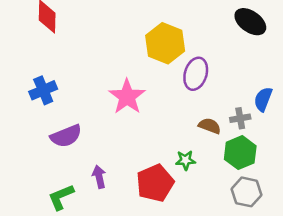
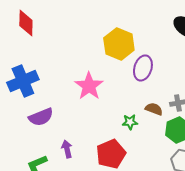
blue cross: (43, 90) -> (23, 81), size x1.4
green star: (186, 160) -> (130, 122), moved

